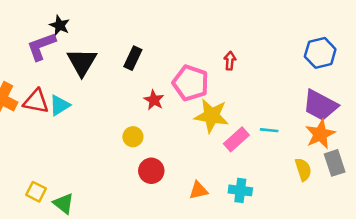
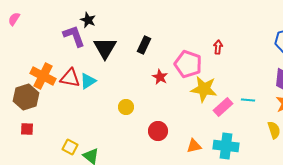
purple L-shape: (41, 46) -> (74, 36), turned 90
yellow circle: (133, 137) -> (126, 107), moved
cyan cross: (240, 190) -> (226, 146), size x1.4

